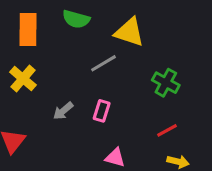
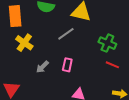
yellow cross: (23, 79) -> (24, 43), moved
red line: (167, 130) -> (112, 65), moved, turned 56

